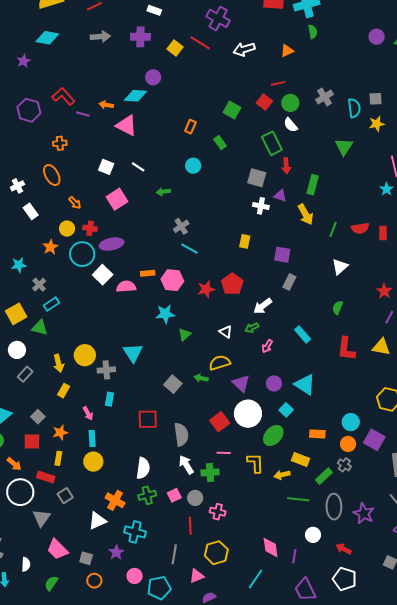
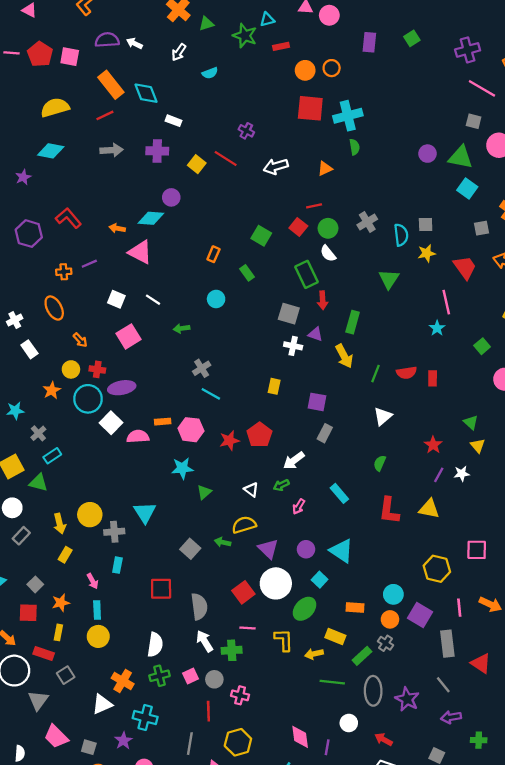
purple cross: (218, 18) -> (246, 131), size x0.6
purple line: (83, 114) -> (89, 264), moved, turned -40

